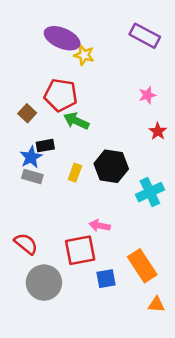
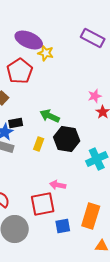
red pentagon: (61, 95) -> (20, 71), moved, turned 30
pink star: (147, 95) -> (95, 96), moved
green arrow: (76, 121) -> (50, 116), moved
orange rectangle: (142, 266) -> (91, 216), turned 50

